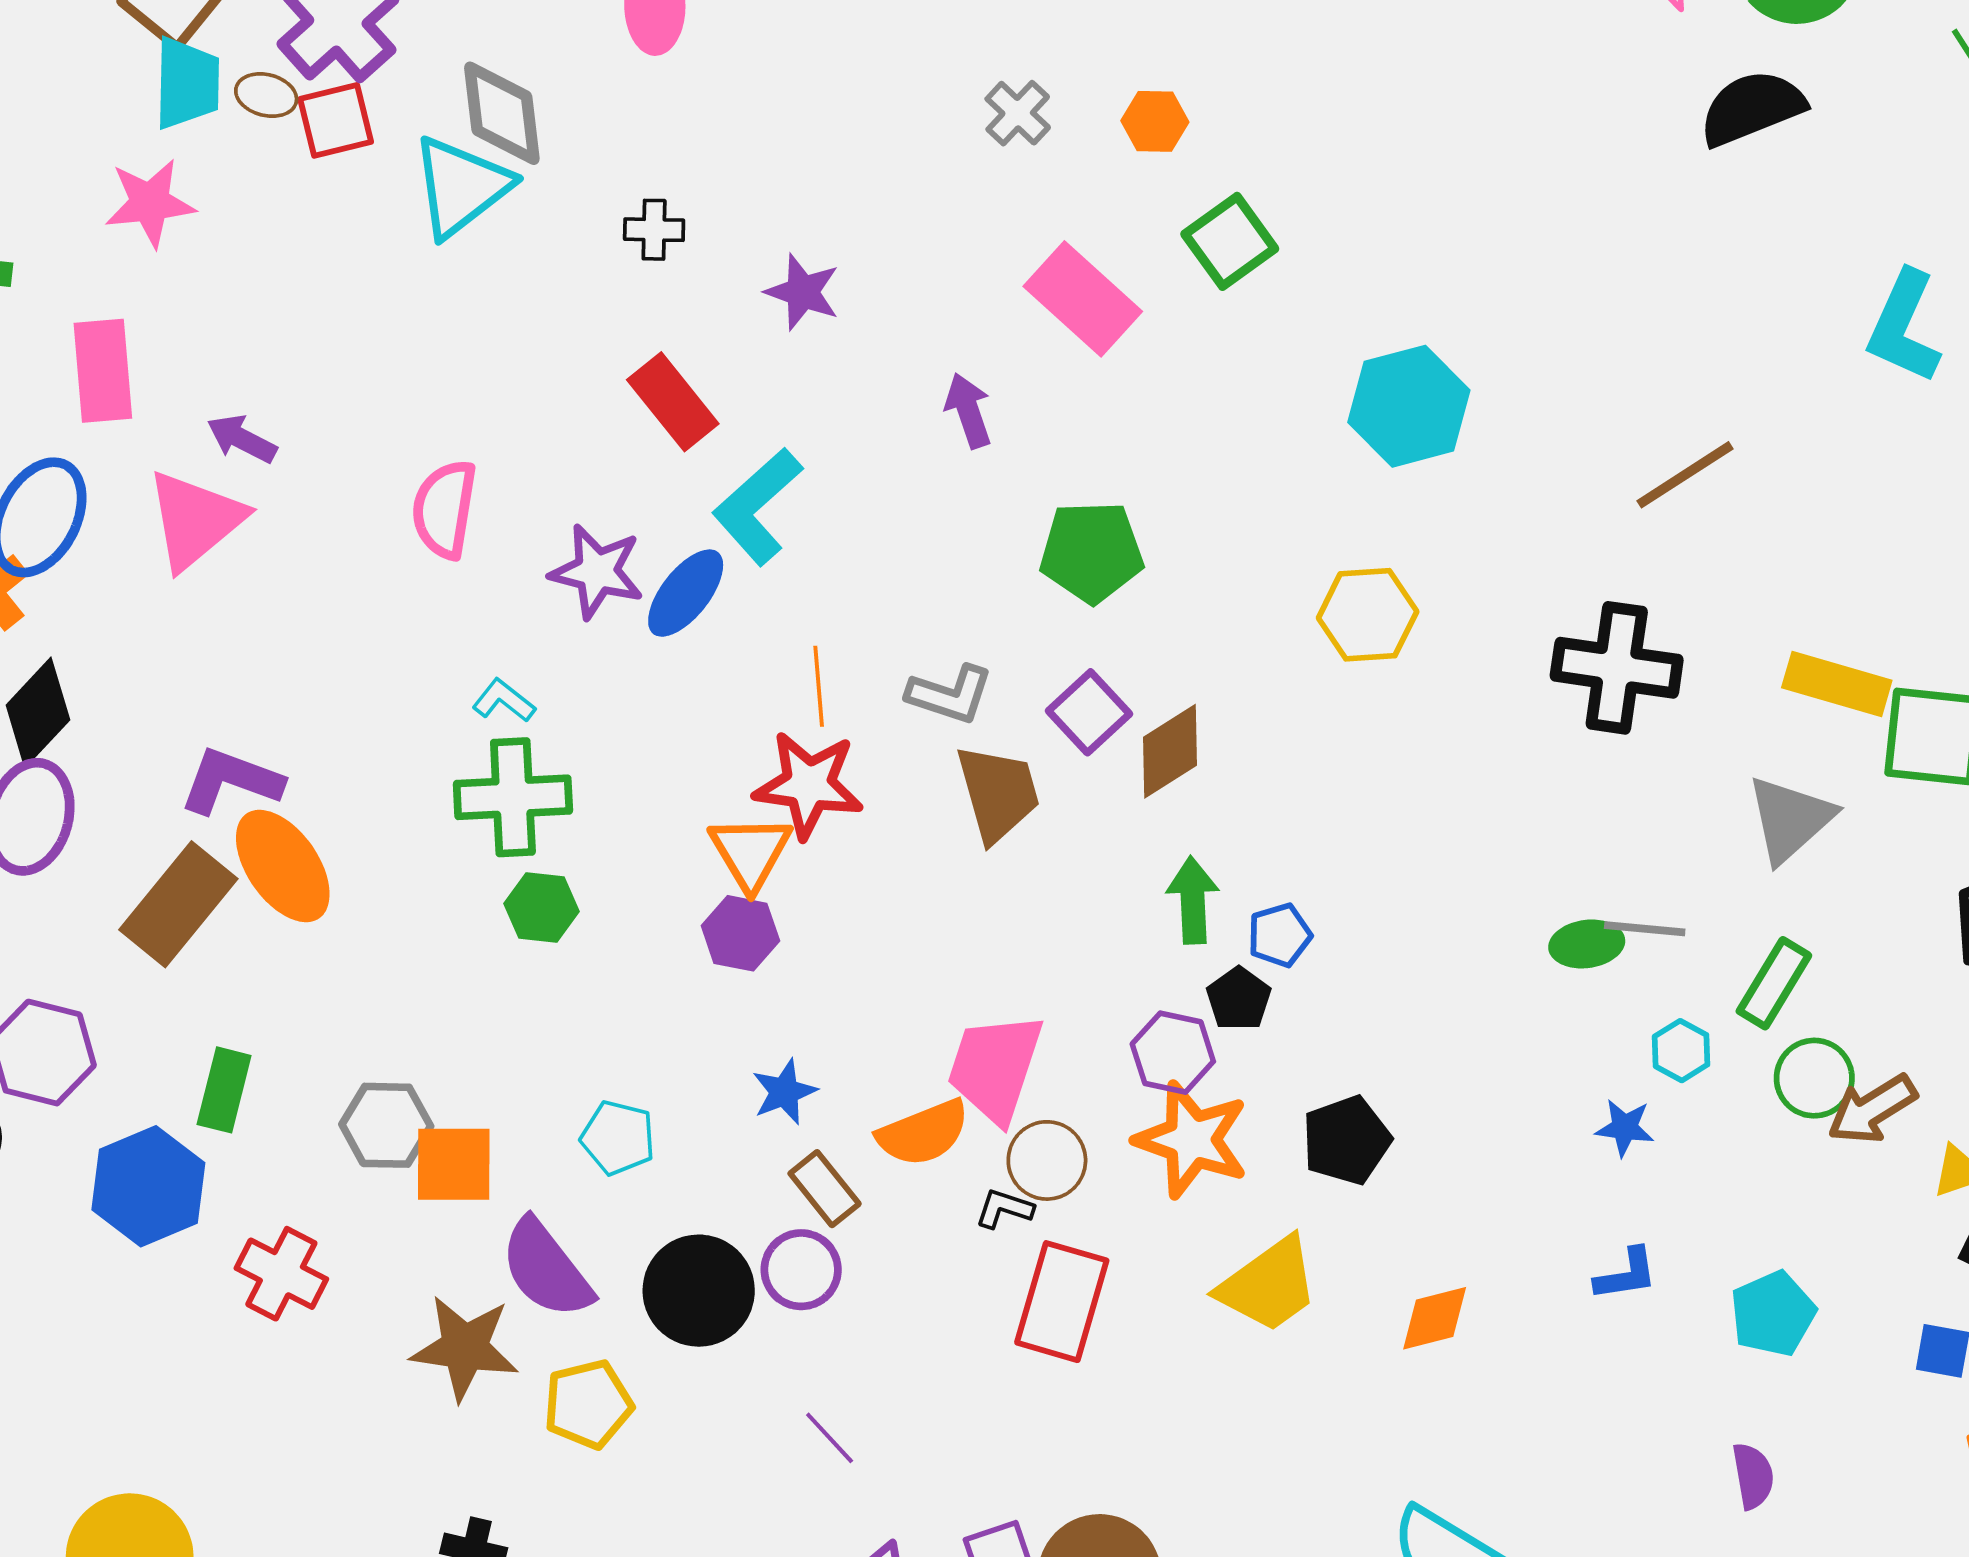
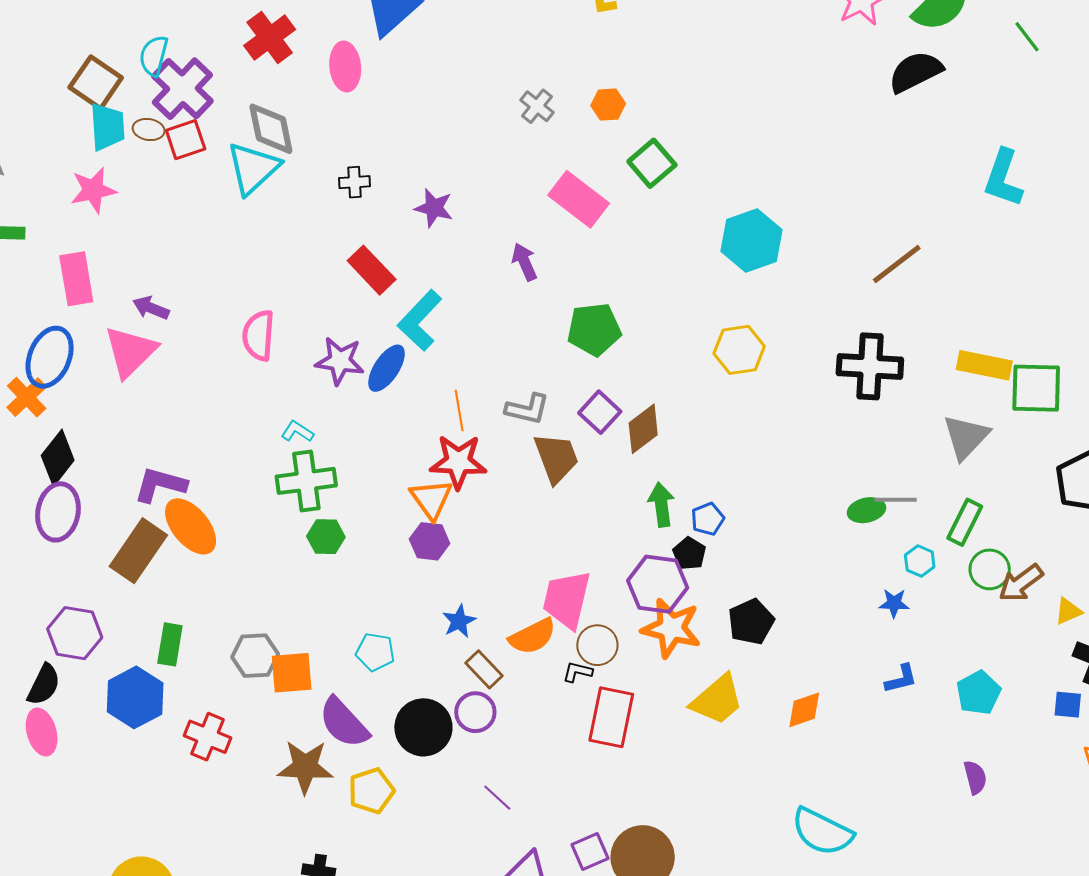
purple hexagon: (1173, 1053) -> (658, 584), size x1.4

